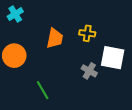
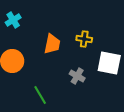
gray cross: (89, 71) -> (77, 76), moved

